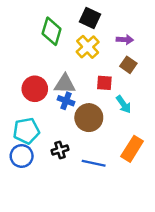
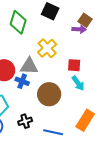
yellow cross: (88, 47) -> (47, 48), moved
brown square: (128, 65) -> (85, 20), moved
red square: (104, 83) -> (74, 65), moved
blue cross: (66, 101) -> (22, 81), moved

